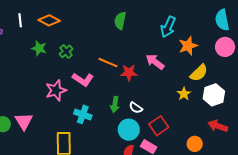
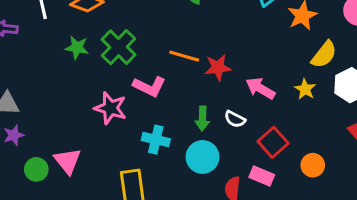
green cross: (66, 51) -> (118, 47), size x1.6
pink arrow: (155, 62) -> (260, 88), moved
pink star: (56, 90) -> (110, 108), turned -30
cyan circle: (129, 130) -> (203, 157), moved
orange circle: (195, 144) -> (313, 165), moved

